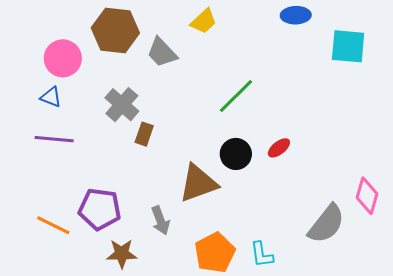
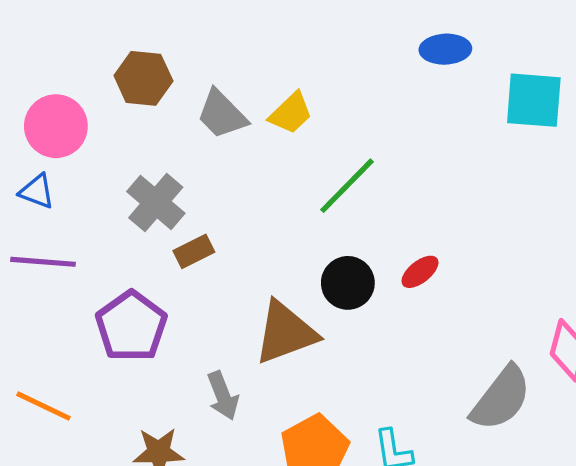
yellow trapezoid: (204, 21) -> (291, 113), moved
brown hexagon: (115, 30) -> (143, 78), size x0.7
brown rectangle: (144, 134) -> (194, 251), turned 45
purple pentagon: (100, 209) -> (131, 326), moved, turned 30

